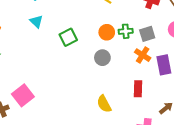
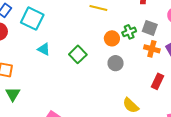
gray square: (147, 34) -> (150, 28), turned -35
red rectangle: (138, 89) -> (158, 81), turned 42

